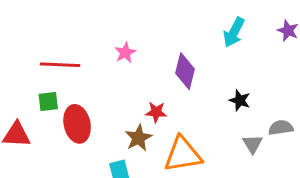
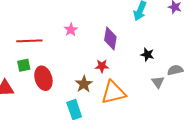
red star: (156, 112) -> (102, 66), moved

